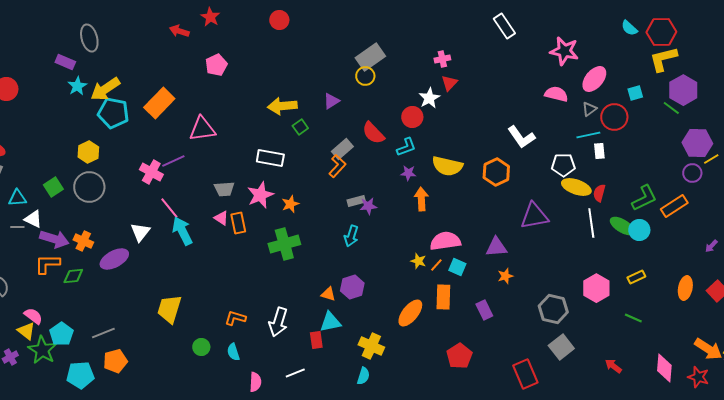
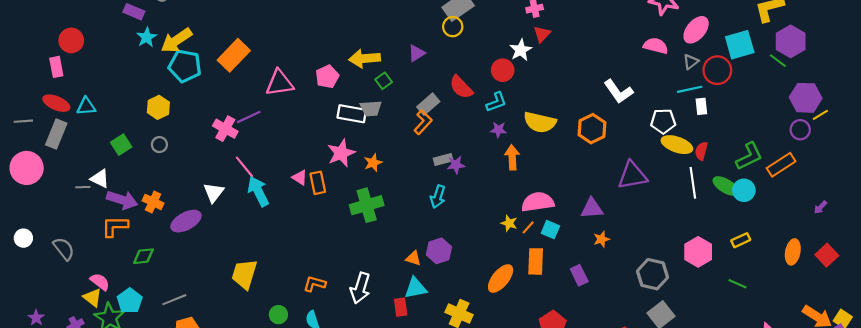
pink pentagon: (216, 65) -> (327, 77), moved
cyan square: (635, 93) -> (740, 45), size x1.8
gray circle: (89, 187) -> (159, 145), size x0.5
gray trapezoid: (224, 189) -> (371, 108), moved
cyan triangle: (17, 198) -> (86, 106), moved
green diamond: (73, 276) -> (143, 256), moved

